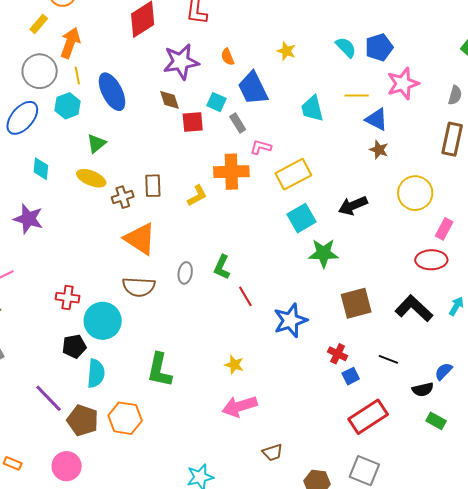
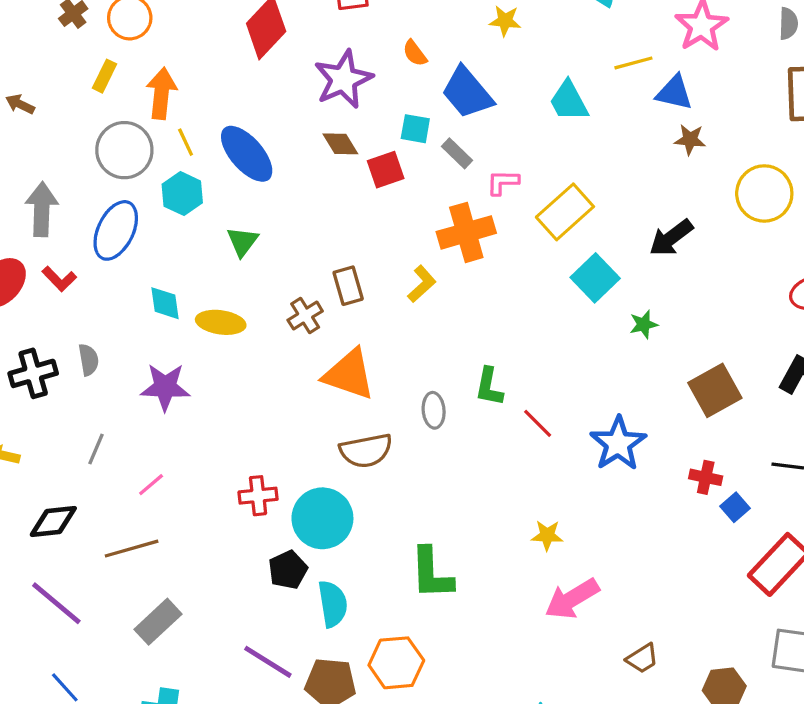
yellow ellipse: (91, 178) -> (221, 322), moved
green star: (323, 253) -> (644, 324), size x0.6

